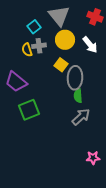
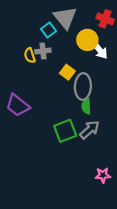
cyan square: (34, 27) -> (49, 30), moved
yellow circle: (65, 40) -> (87, 40), moved
purple trapezoid: (16, 82) -> (17, 105), moved
green square: (29, 110) -> (65, 131), moved

